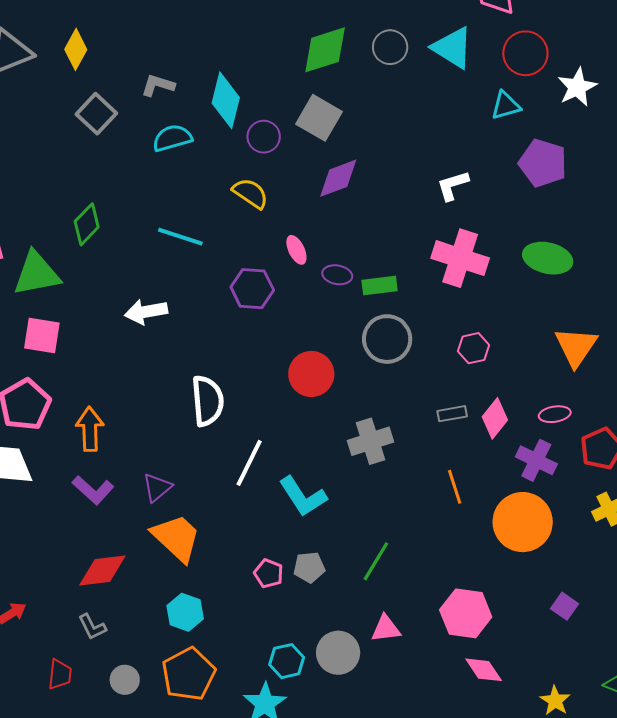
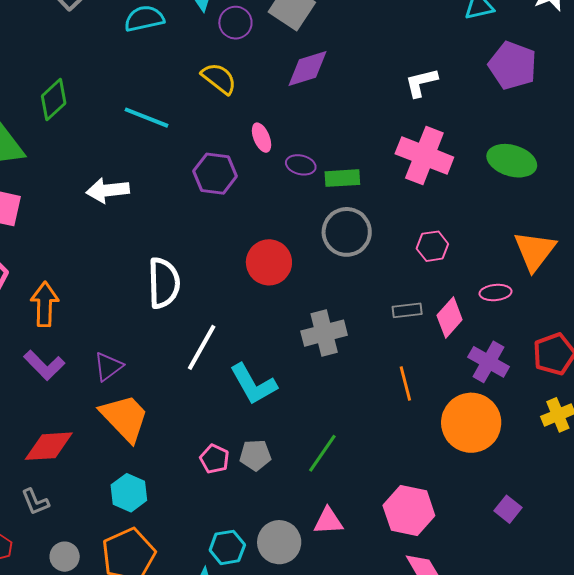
pink ellipse: (555, 414) -> (495, 293), moved

